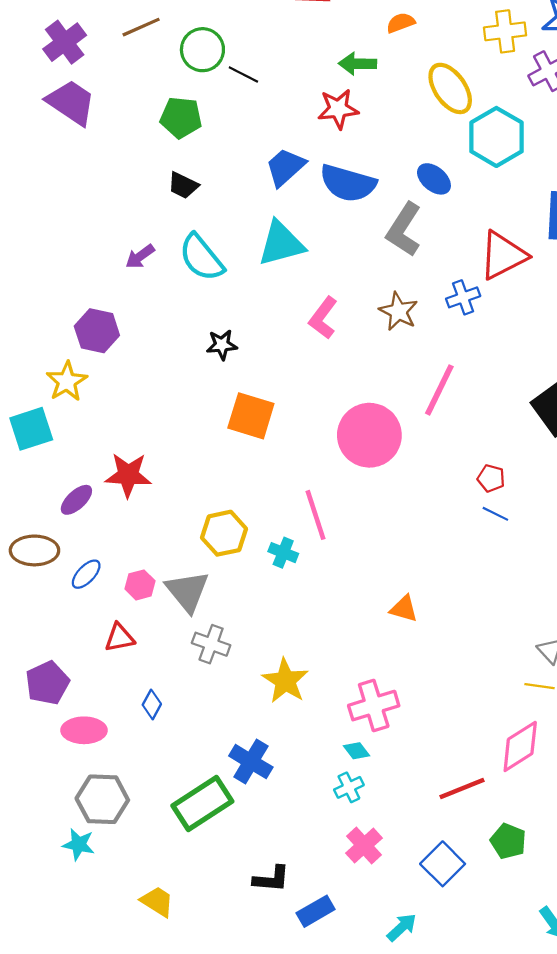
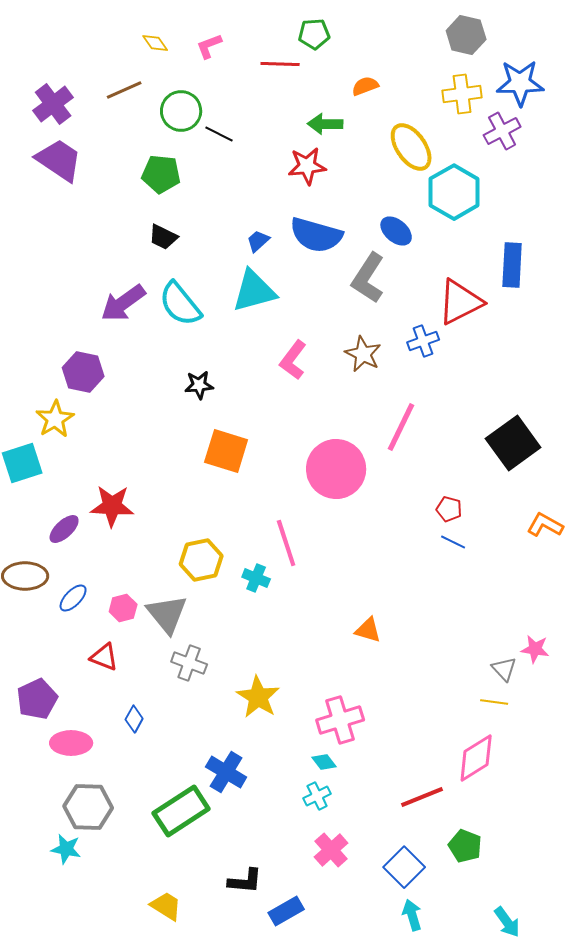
blue trapezoid: (285, 167) -> (258, 241), moved, size x0.6
purple arrow: (140, 256) -> (123, 303), size x1.6
red triangle: (120, 638) -> (104, 657), turned 32
yellow trapezoid: (157, 902) -> (166, 906), moved
cyan arrow: (402, 927) -> (412, 915), moved, turned -64

